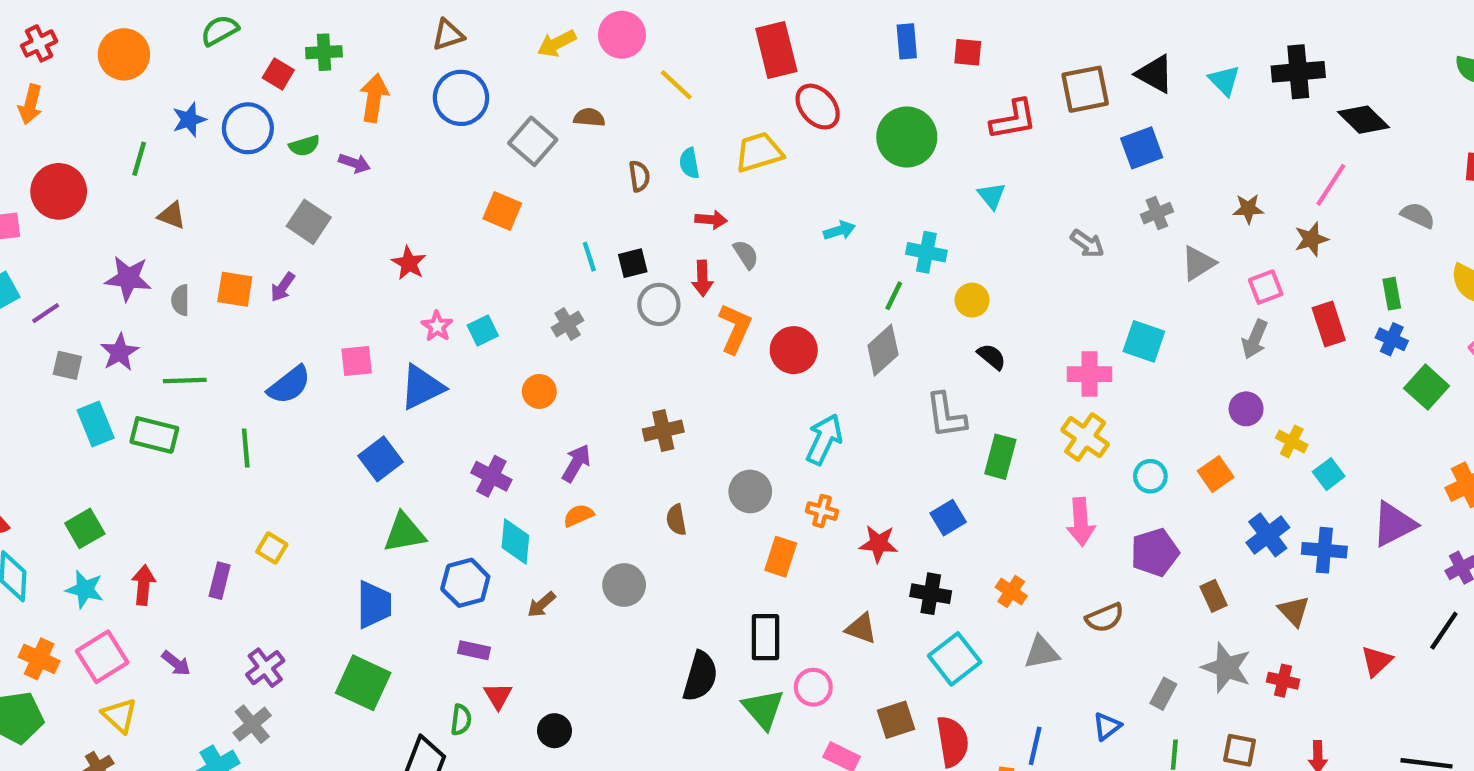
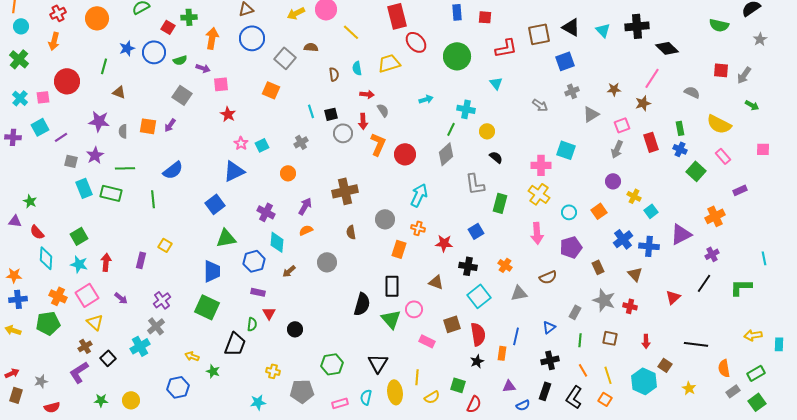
pink square: (357, 361) -> (221, 84), moved
brown cross: (663, 431) -> (345, 191), size x1.4

